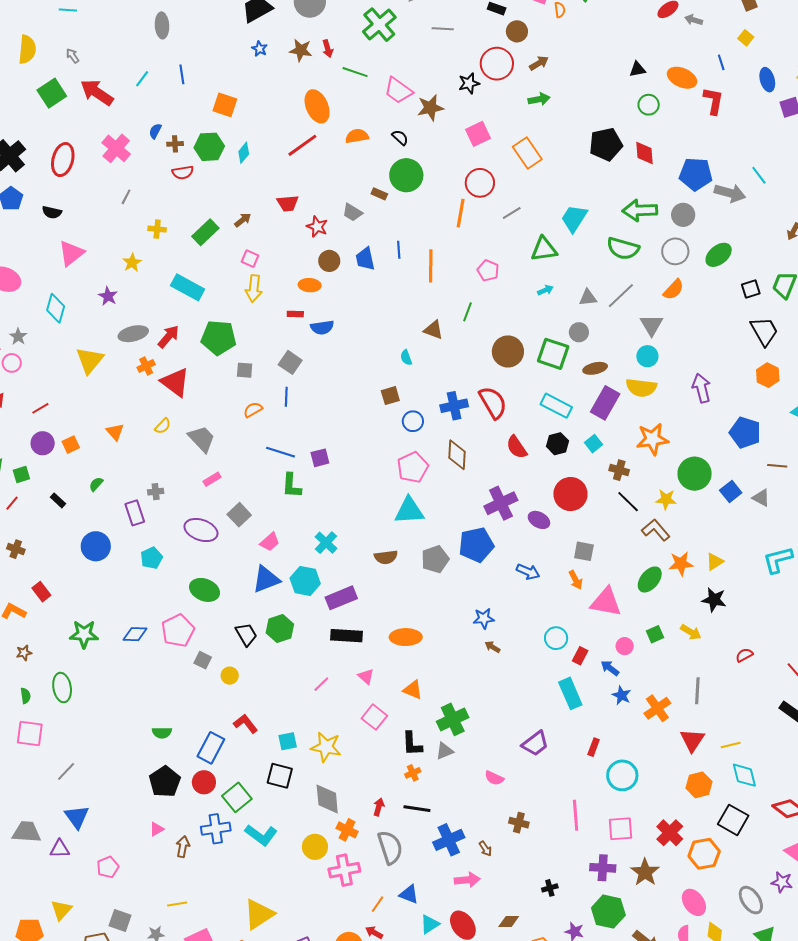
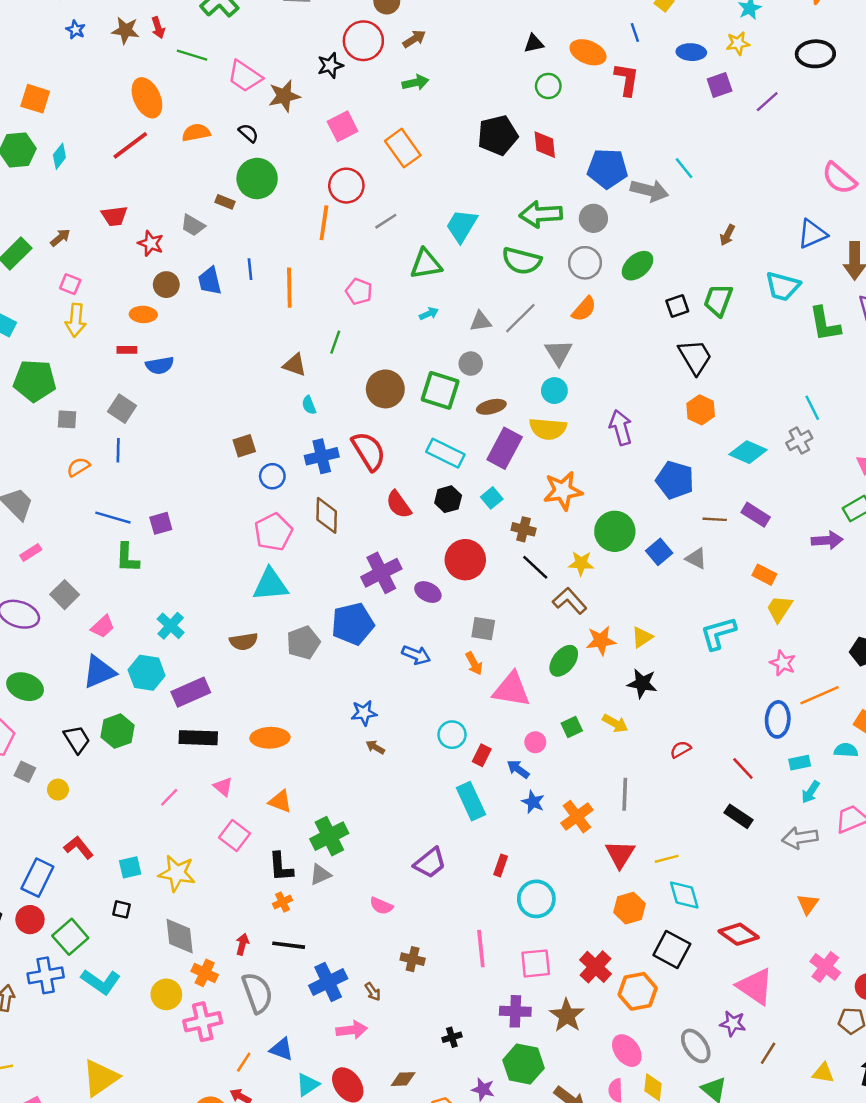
blue ellipse: (767, 80) -> (691, 52), turned -70
cyan semicircle: (406, 358) -> (309, 405), moved
black square: (280, 776) -> (122, 909), size x0.6

